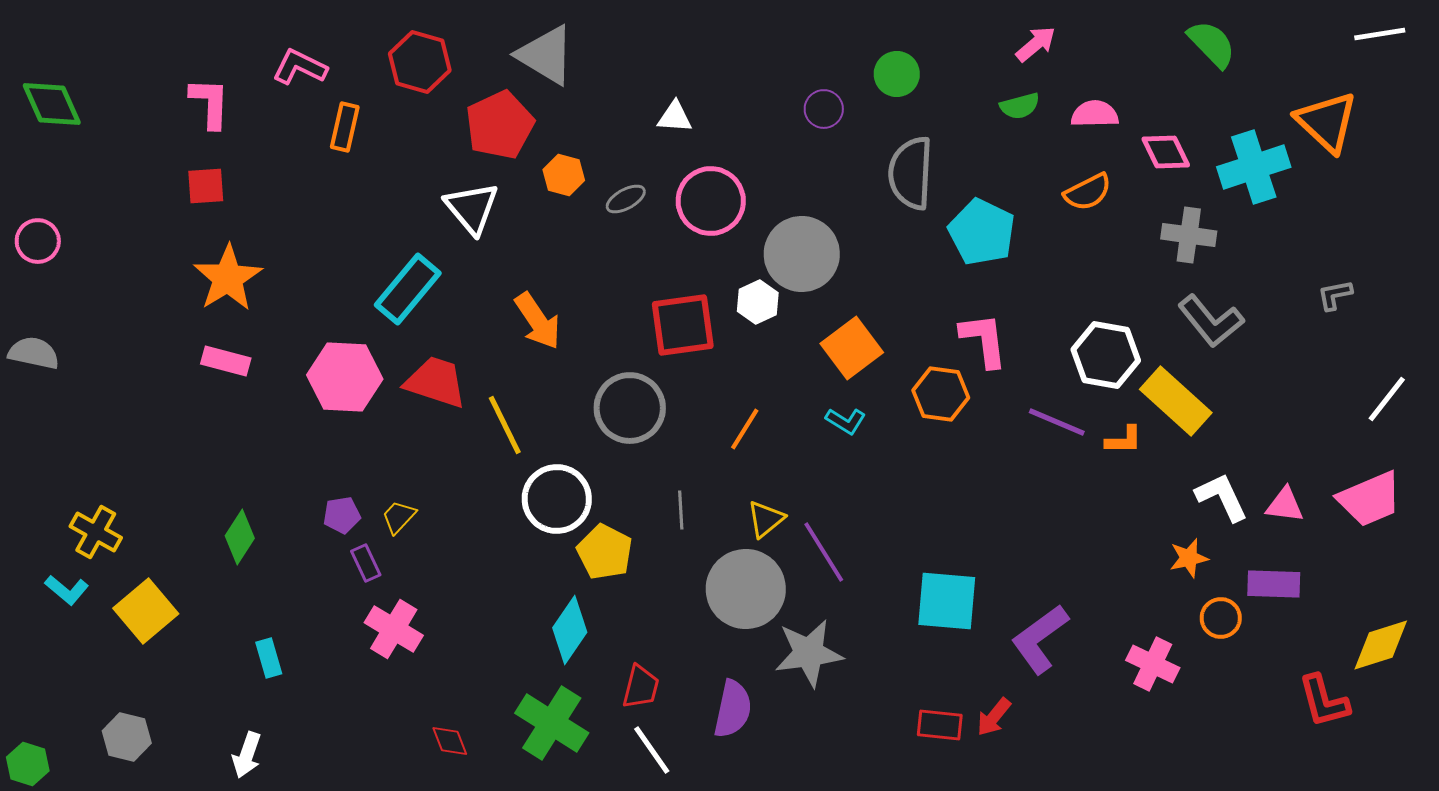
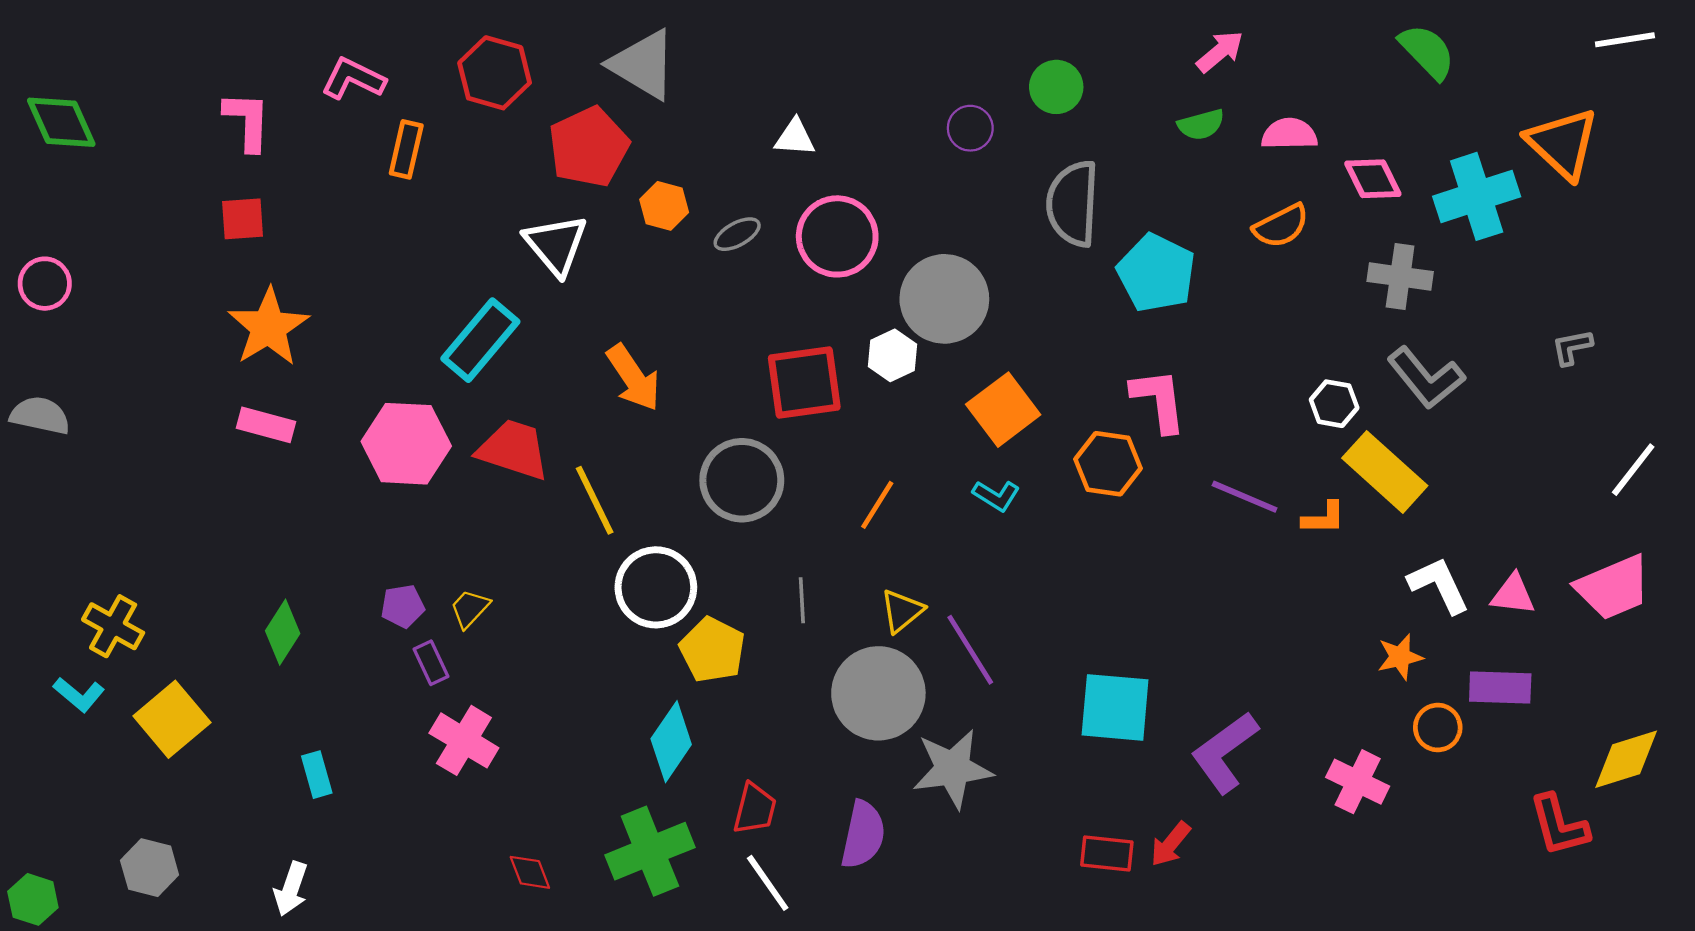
white hexagon: (1106, 355) -> (1334, 404), moved, size x0.6
green cross: (552, 723) -> (650, 851), turned 36

